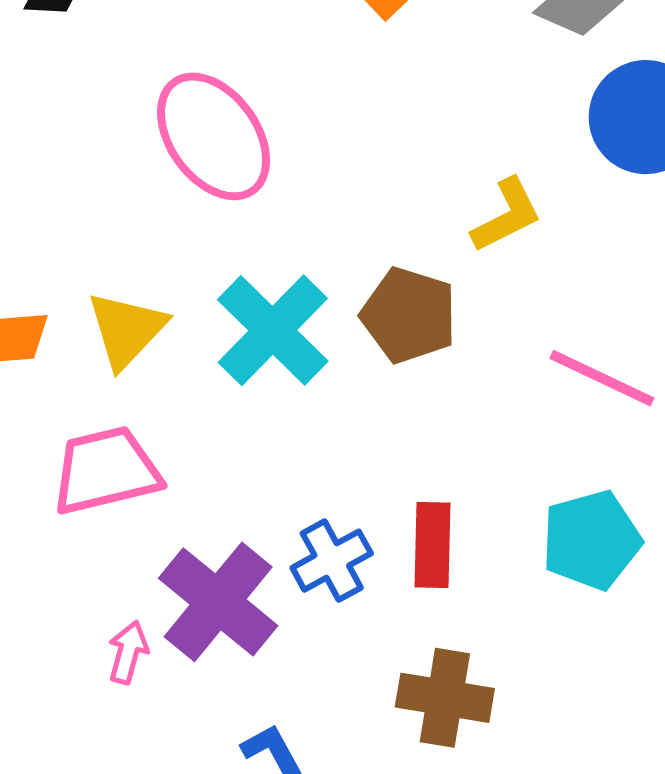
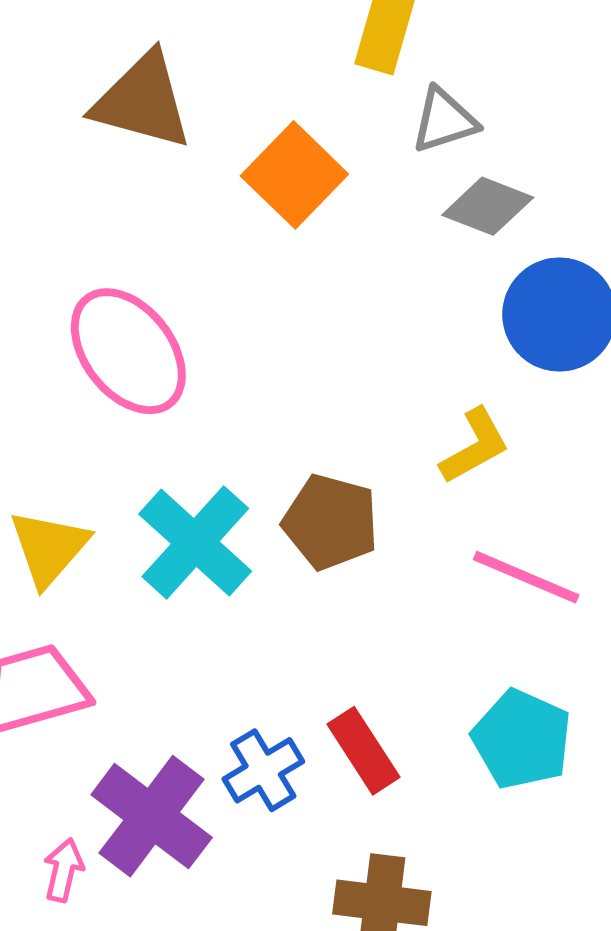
yellow L-shape: (507, 215) -> (475, 446), moved
cyan pentagon: (591, 540) -> (522, 739), turned -30
red rectangle: (433, 545) -> (363, 751), turned -32

